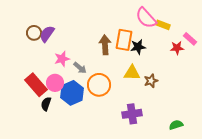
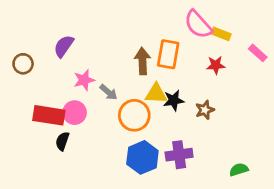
brown circle: (34, 33) -> (23, 64), moved
black star: (138, 47) -> (174, 100), moved
red star: (177, 48) -> (216, 65), moved
yellow triangle: (132, 73) -> (156, 94), moved
red rectangle: (36, 85) -> (49, 115), turned -40
blue hexagon: (72, 93) -> (142, 157), moved

